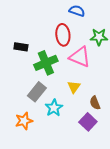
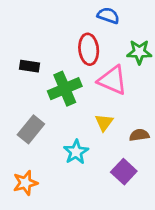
gray rectangle: (37, 92) -> (31, 129), moved
brown semicircle: (95, 103) -> (139, 135), moved, turned 104
orange star: (24, 121) -> (25, 183), moved

